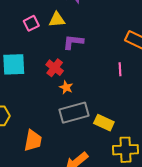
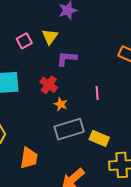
yellow triangle: (57, 20) -> (50, 37), turned -48
pink line: (120, 69) -> (97, 93), moved

